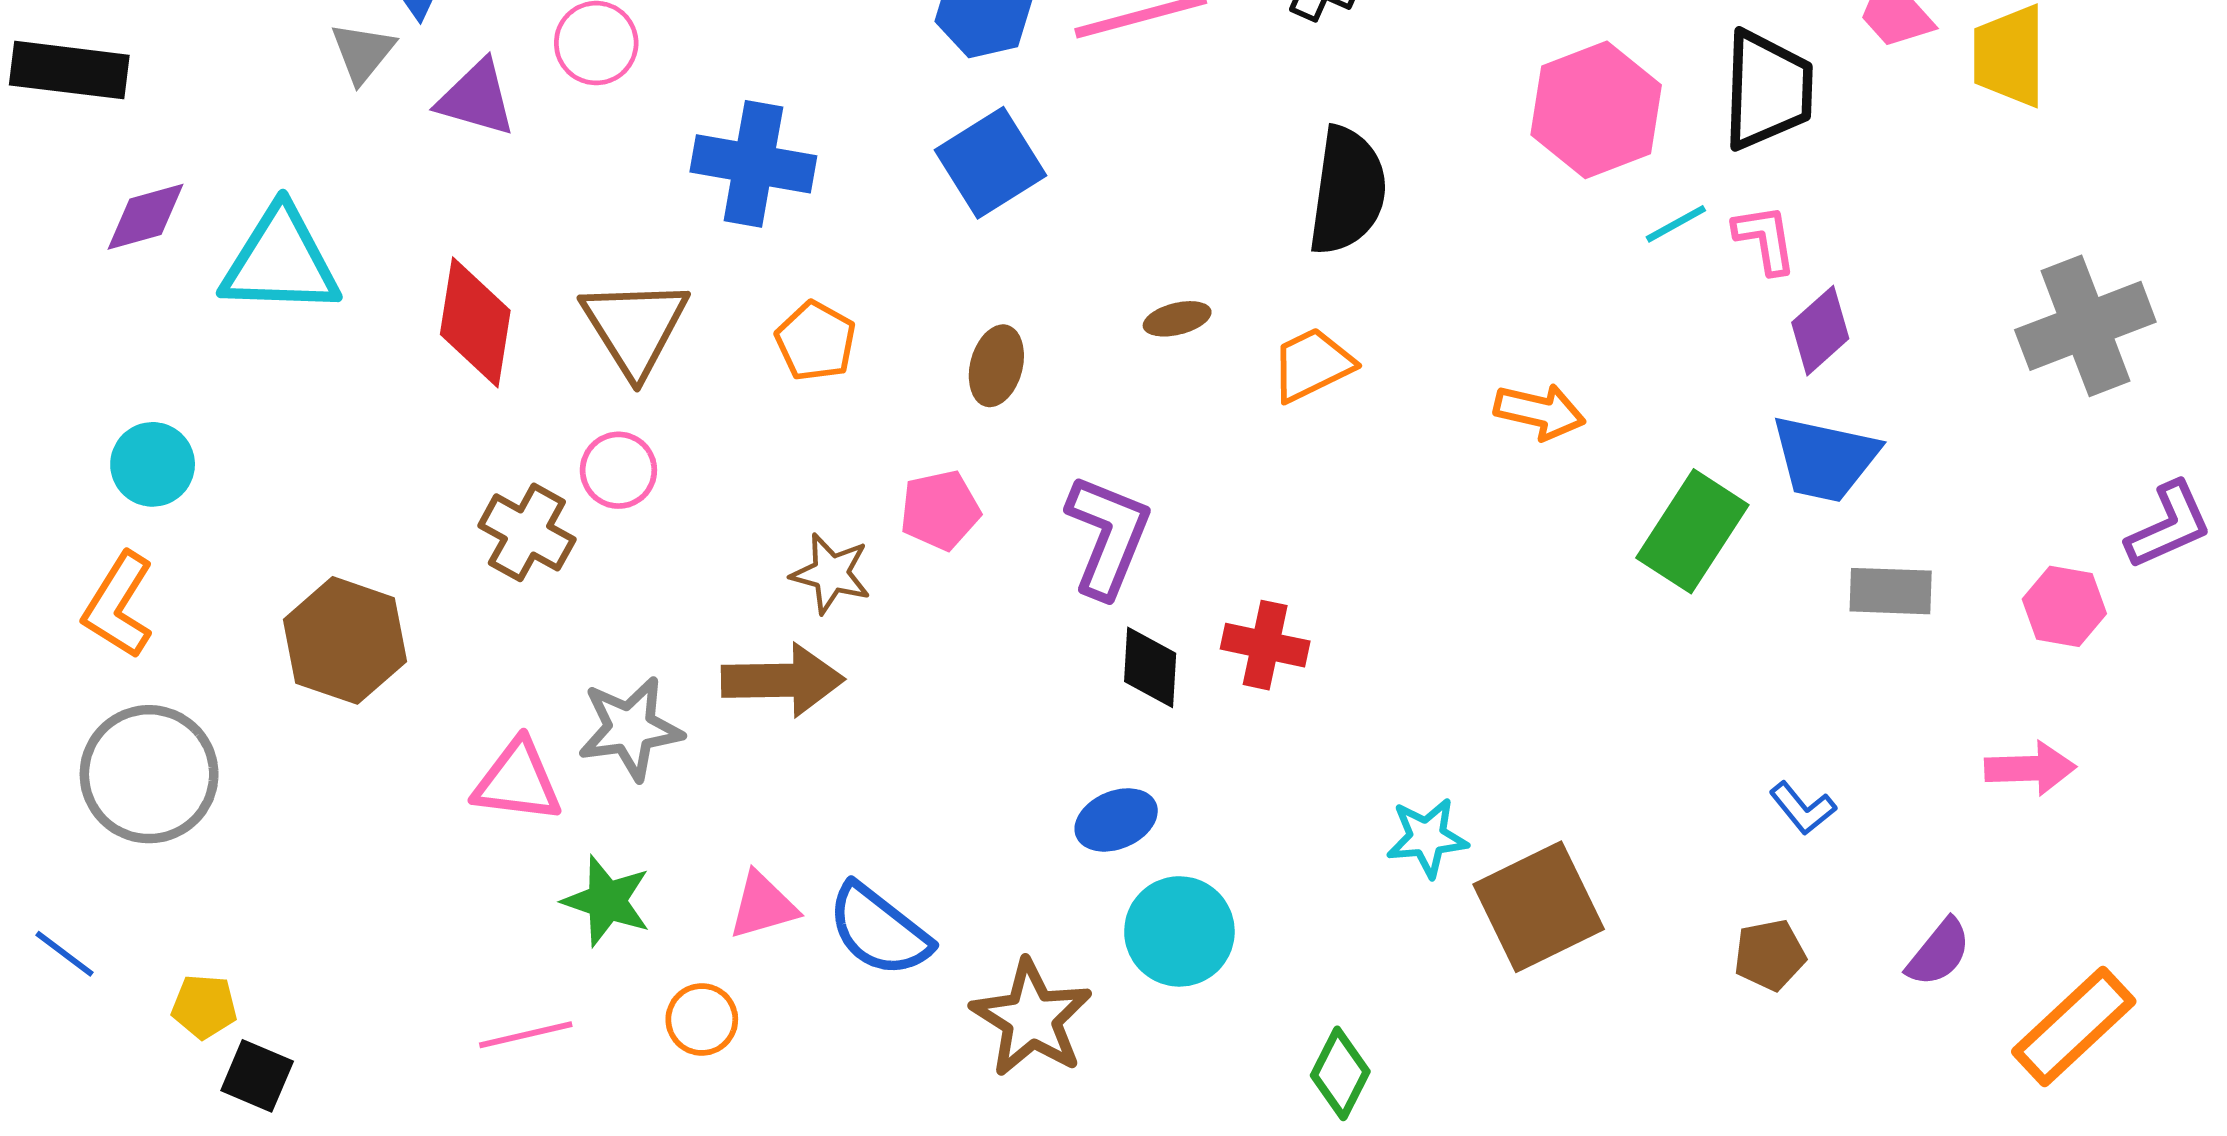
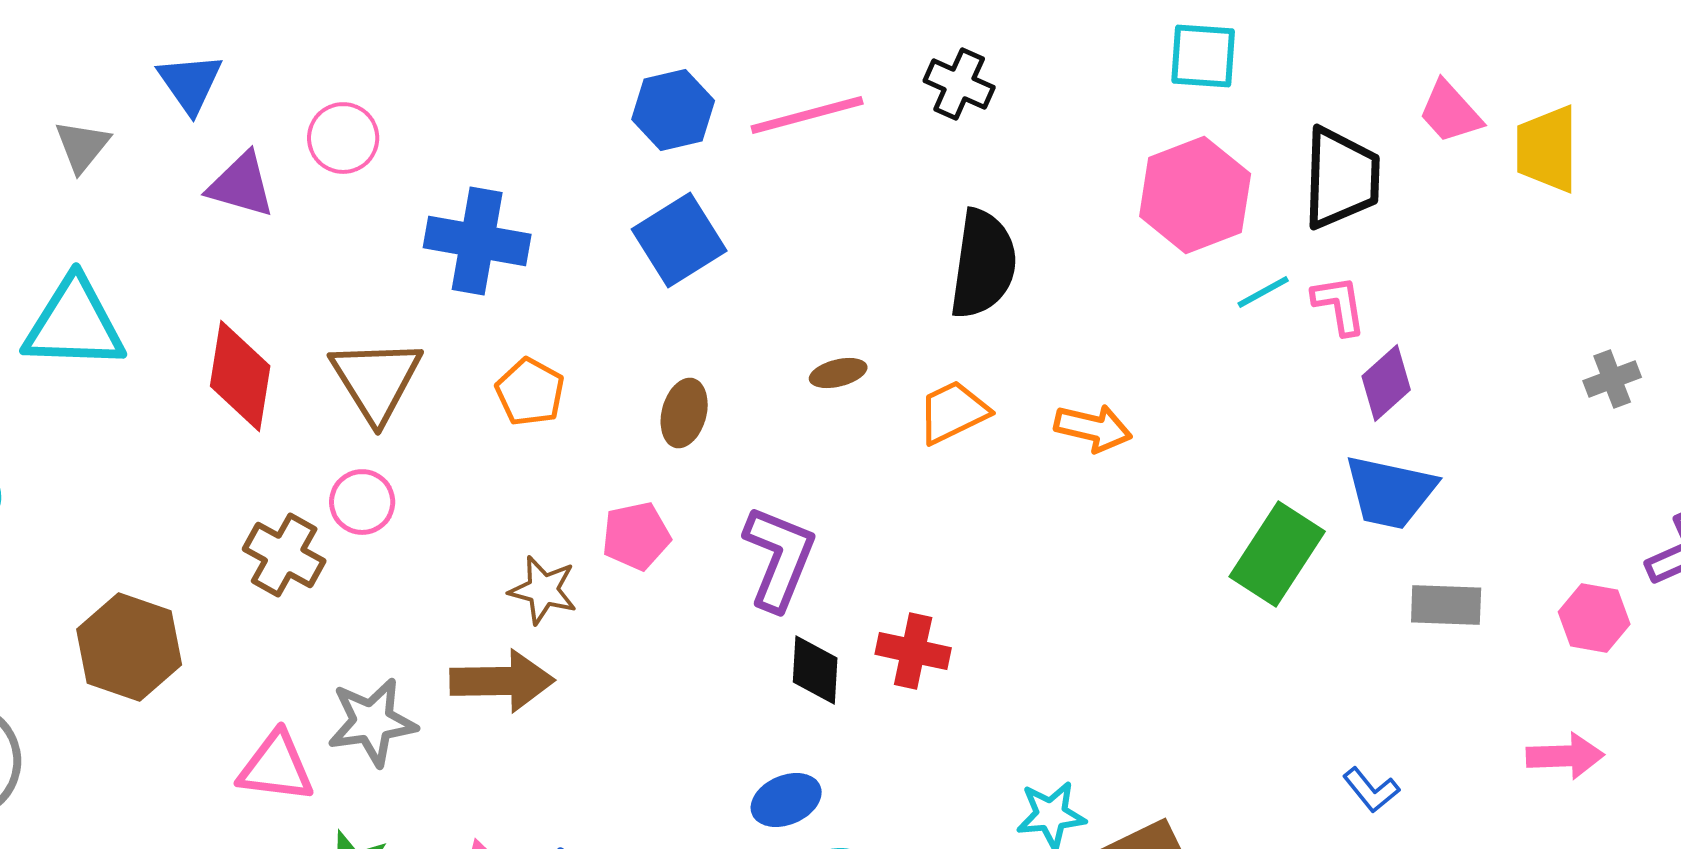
gray triangle: (363, 52) -> (82, 146), moved
gray cross: (2085, 326) -> (1612, 379), size x0.5
orange arrow: (1540, 412) -> (1093, 428), moved

